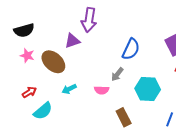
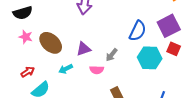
purple triangle: (72, 41) -> (84, 49), moved
blue semicircle: (131, 49) -> (138, 31), moved
cyan hexagon: (148, 89) -> (150, 58), moved

